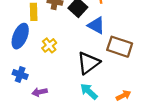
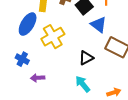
yellow cross: (49, 45) -> (53, 37), size x1.6
black triangle: (88, 63) -> (86, 58), size x0.7

